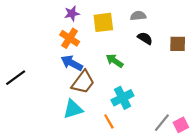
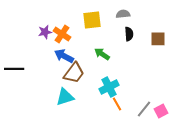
purple star: (72, 13) -> (45, 32), moved
black semicircle: (145, 38) -> (129, 34), turned 56
black line: (16, 78) -> (14, 69), turned 36
orange line: (109, 121) -> (117, 104), moved

